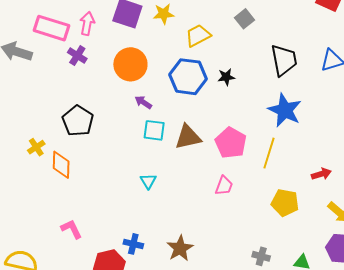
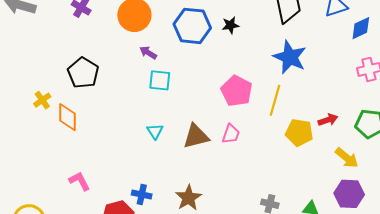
brown triangle: (188, 137) -> (196, 136), moved
yellow pentagon: (285, 203) -> (299, 133), moved

